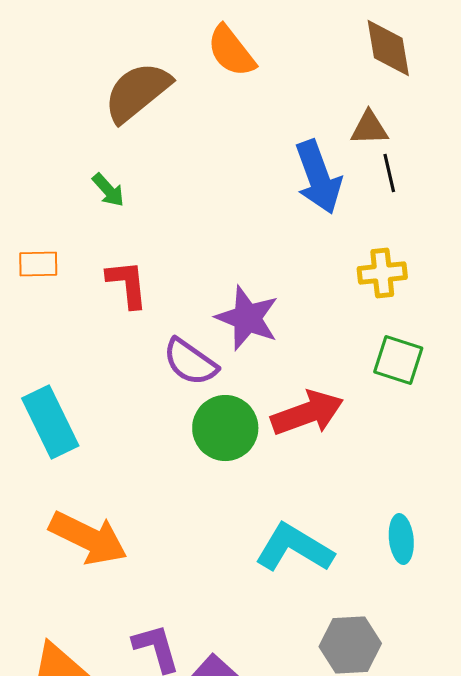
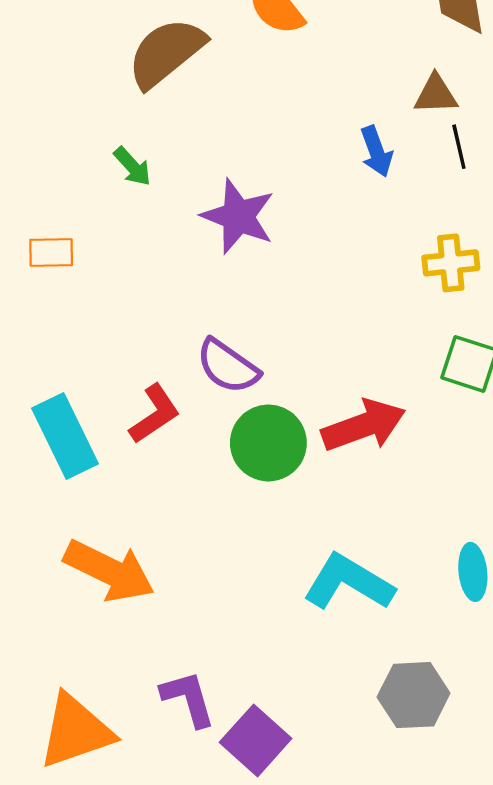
blue arrow: (318, 177) -> (376, 151), size x0.6
red L-shape: (127, 284) -> (155, 414), moved, turned 62
purple star: (247, 318) -> (238, 216), moved

